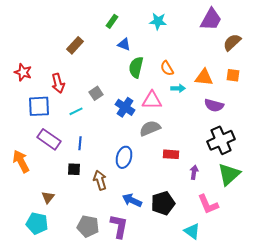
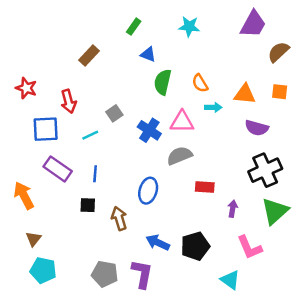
brown triangle: (48, 197) -> (34, 239), moved

